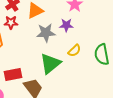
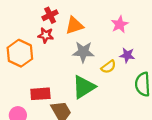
purple star: (66, 25) -> (127, 55), moved
yellow semicircle: (74, 51) -> (109, 67), moved

